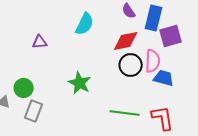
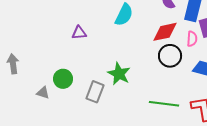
pink semicircle: (153, 61) -> (192, 39), moved, size x0.7
gray rectangle: (34, 111) -> (95, 92), moved

